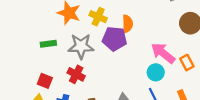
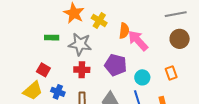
purple pentagon: (114, 39) -> (116, 65), moved
pink arrow: (163, 53) -> (138, 41), moved
red cross: (76, 74) -> (82, 70), moved, turned -35

